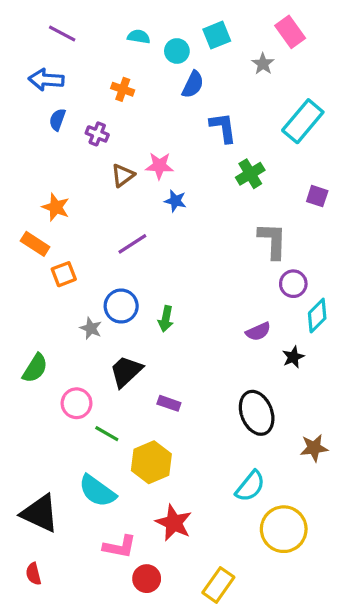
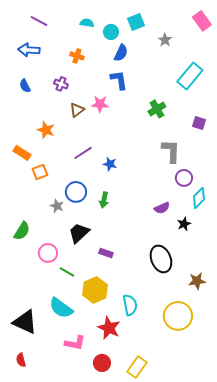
pink rectangle: (290, 32) -> (202, 21), moved
blue semicircle: (57, 120) -> (25, 86), moved, turned -48
blue L-shape: (223, 128) -> (119, 80), moved
blue star: (175, 201) -> (110, 164), moved
orange star: (56, 207) -> (46, 130), moved
cyan semicircle: (250, 486) -> (130, 305), moved, turned -50
yellow circle: (284, 529) -> (178, 316), moved
red circle: (147, 579) -> (102, 363), moved

